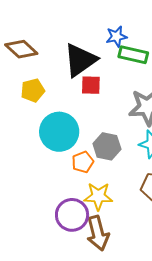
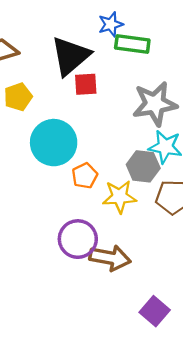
gray hexagon: (107, 146) -> (143, 166), moved
yellow star: (98, 196) -> (119, 197), moved
brown arrow: (98, 233) -> (110, 258), turned -60

